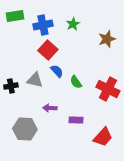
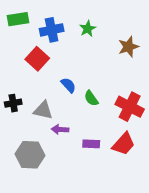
red square: (48, 50) -> (37, 59), moved
gray triangle: (35, 80) -> (43, 110), moved
red trapezoid: (103, 137) -> (124, 144), moved

